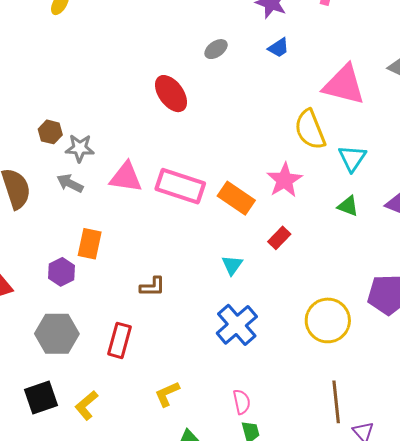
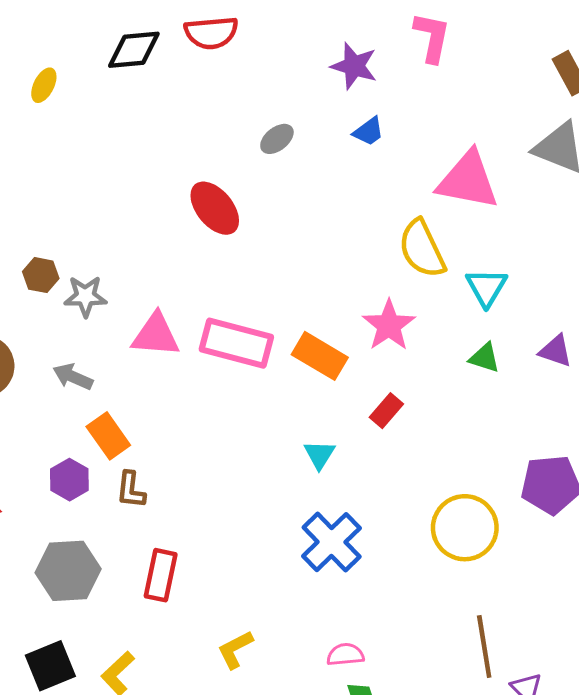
gray arrow: (70, 183) -> (73, 377), moved
orange rectangle: (90, 244) -> (108, 436), turned -44
brown L-shape: (152, 287) -> (131, 490), moved, turned 100
pink semicircle: (242, 402) -> (345, 655), turned -80

